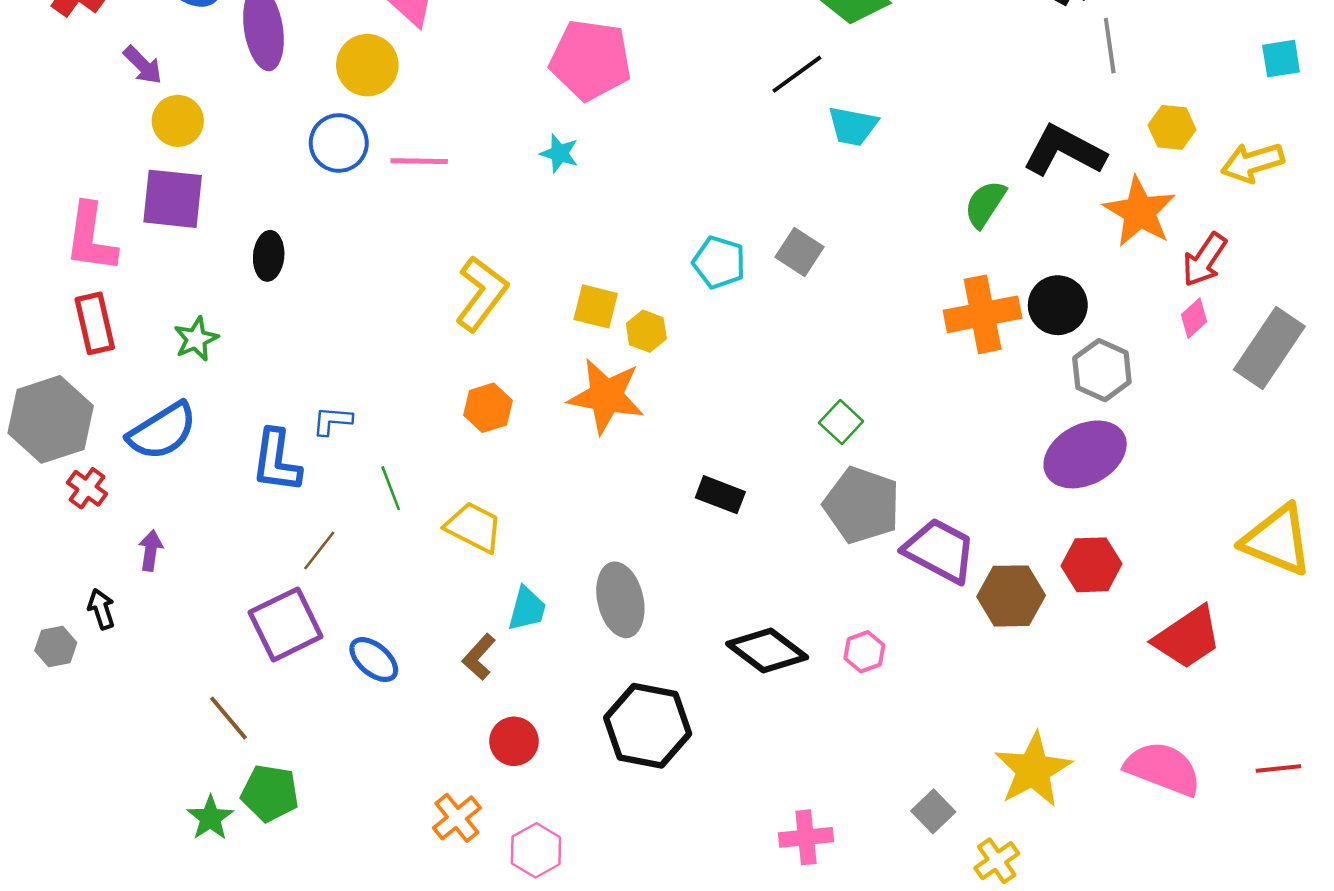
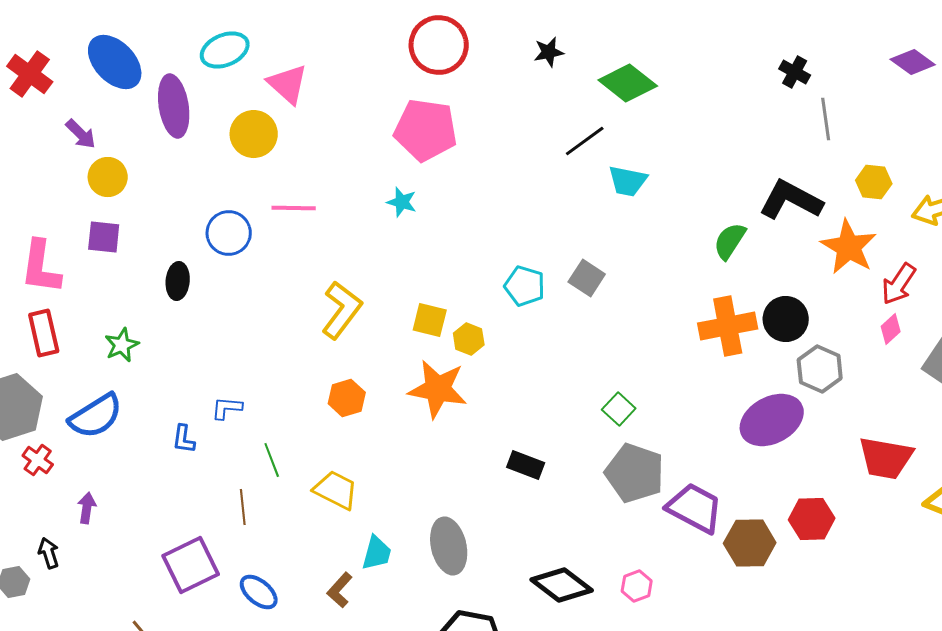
blue circle: (339, 143) -> (229, 233), moved
purple square: (173, 199) -> (104, 237), size x0.7
purple ellipse: (1085, 454) -> (772, 420), moved
blue L-shape: (276, 461) -> (184, 439), size x0.6
brown line: (319, 551) -> (243, 507), moved, turned -44
red trapezoid: (1188, 637) -> (886, 458), moved, turned 44

